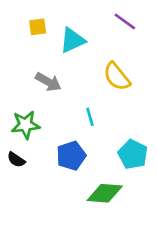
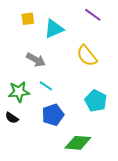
cyan line: (90, 117) -> (46, 86), moved, turned -40
cyan pentagon: (133, 154) -> (96, 101), moved

